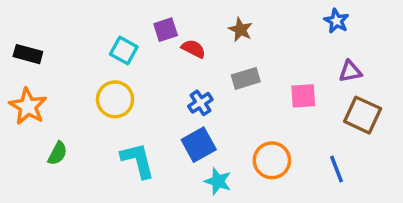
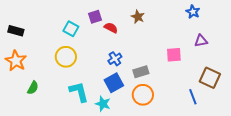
gray rectangle: (246, 78) -> (141, 72), moved
brown square: (363, 115) -> (210, 78), moved
orange circle: (272, 160) -> (143, 95), moved
cyan star: (218, 181) -> (103, 104), moved

